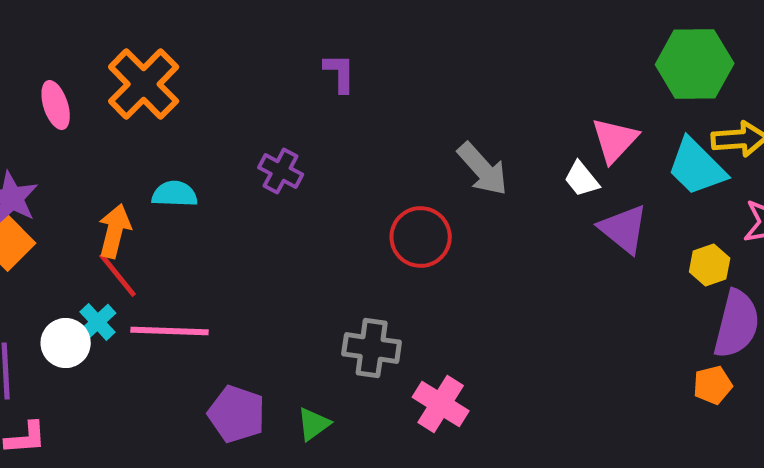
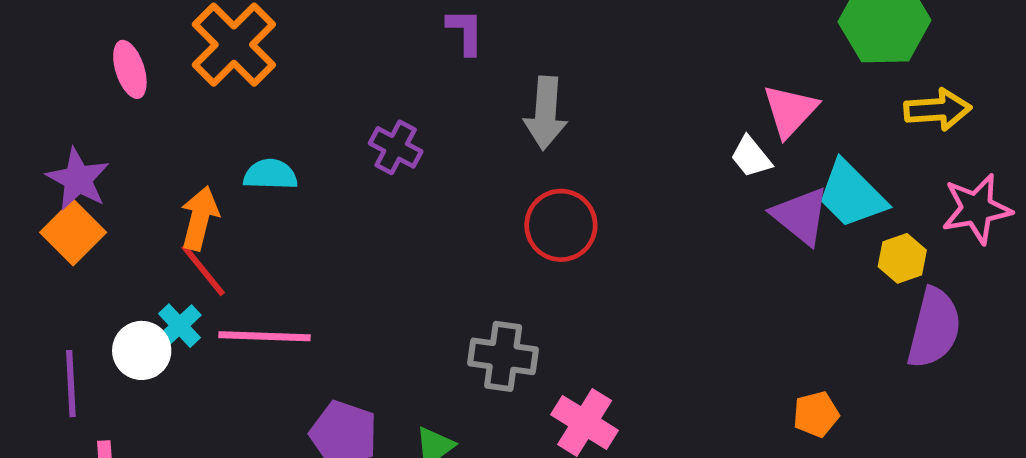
cyan trapezoid: (697, 167) -> (851, 195), moved
gray arrow: (483, 169) -> (546, 113), moved, turned 46
orange pentagon: (713, 385) -> (816, 414), moved

